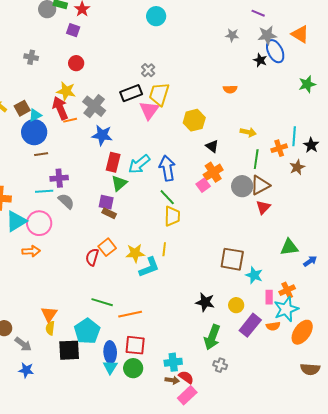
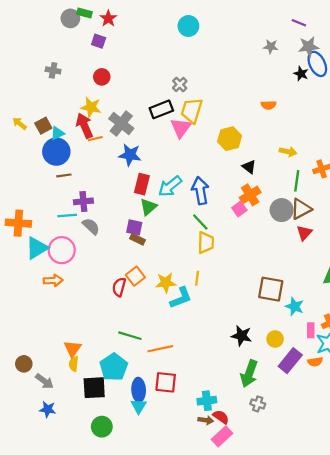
green circle: (133, 368) -> (102, 427), moved

